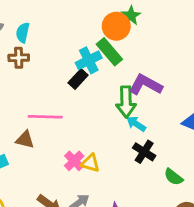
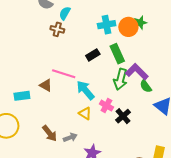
green rectangle: (109, 52) -> (117, 54), moved
cyan cross: (89, 60) -> (107, 25), moved
cyan arrow: (136, 124) -> (85, 90), moved, size x1.5
pink cross: (74, 161) -> (106, 106), moved, turned -32
green semicircle: (174, 177) -> (146, 86), moved

